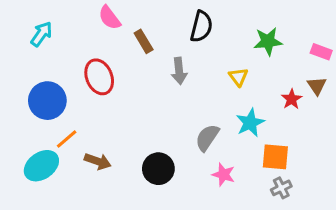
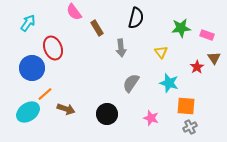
pink rectangle: (321, 52) -> (207, 35), moved
red ellipse: (99, 77) -> (53, 48), moved
cyan star: (250, 123) -> (169, 83), turned -30
gray semicircle: (207, 138) -> (131, 83), moved

